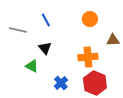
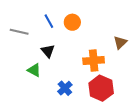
orange circle: (90, 19) -> (72, 22), moved
brown triangle: (113, 40) -> (120, 42), turned -40

